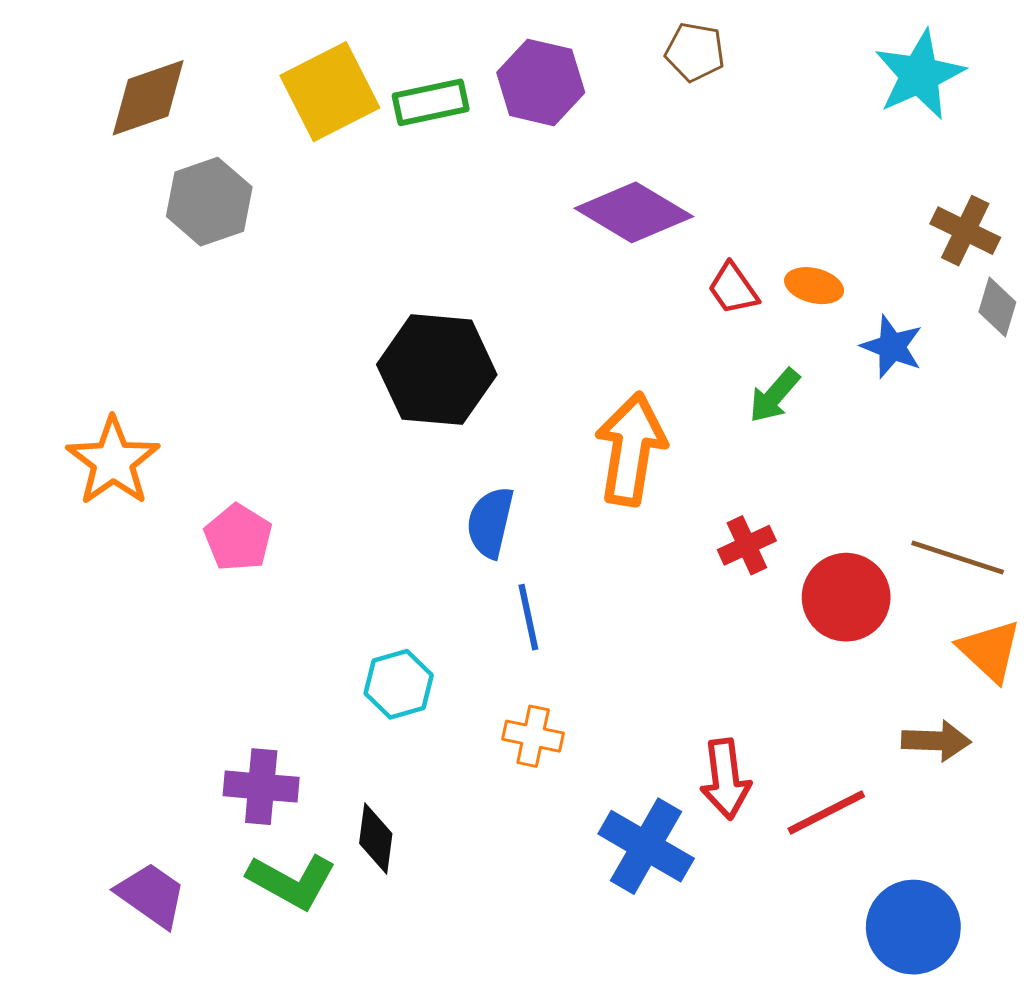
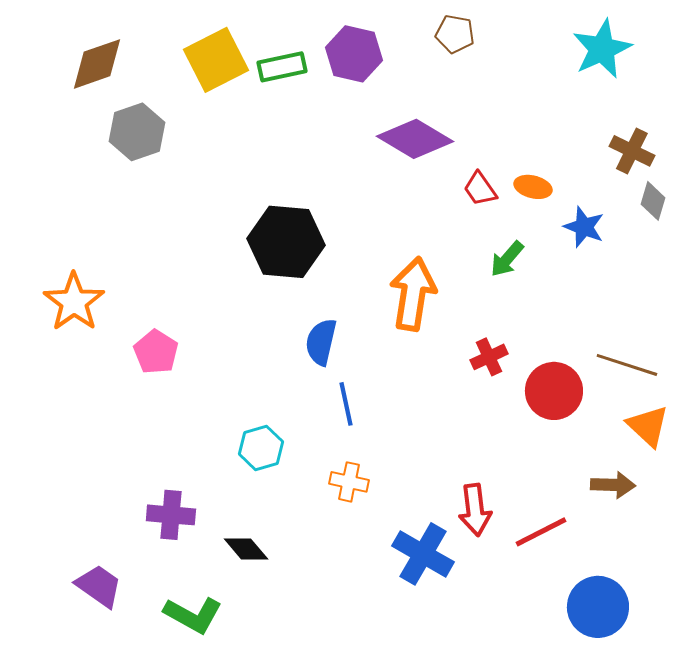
black diamond: (376, 838) -> (246, 549), turned -48
green L-shape: (292, 881) -> (193, 615), moved

